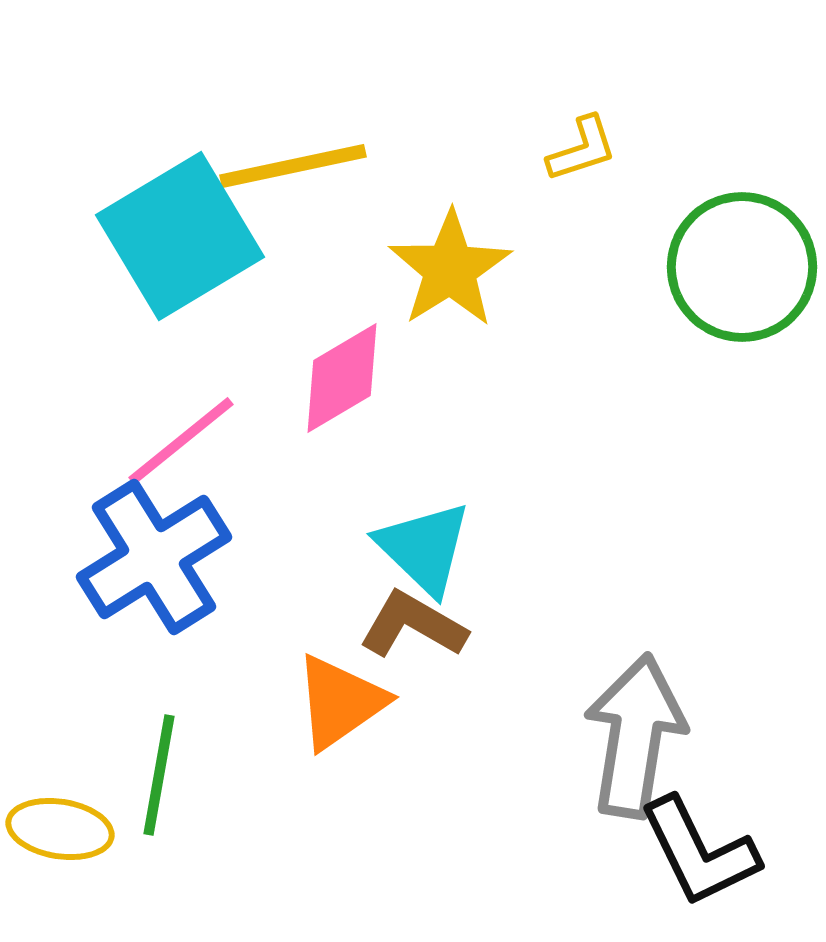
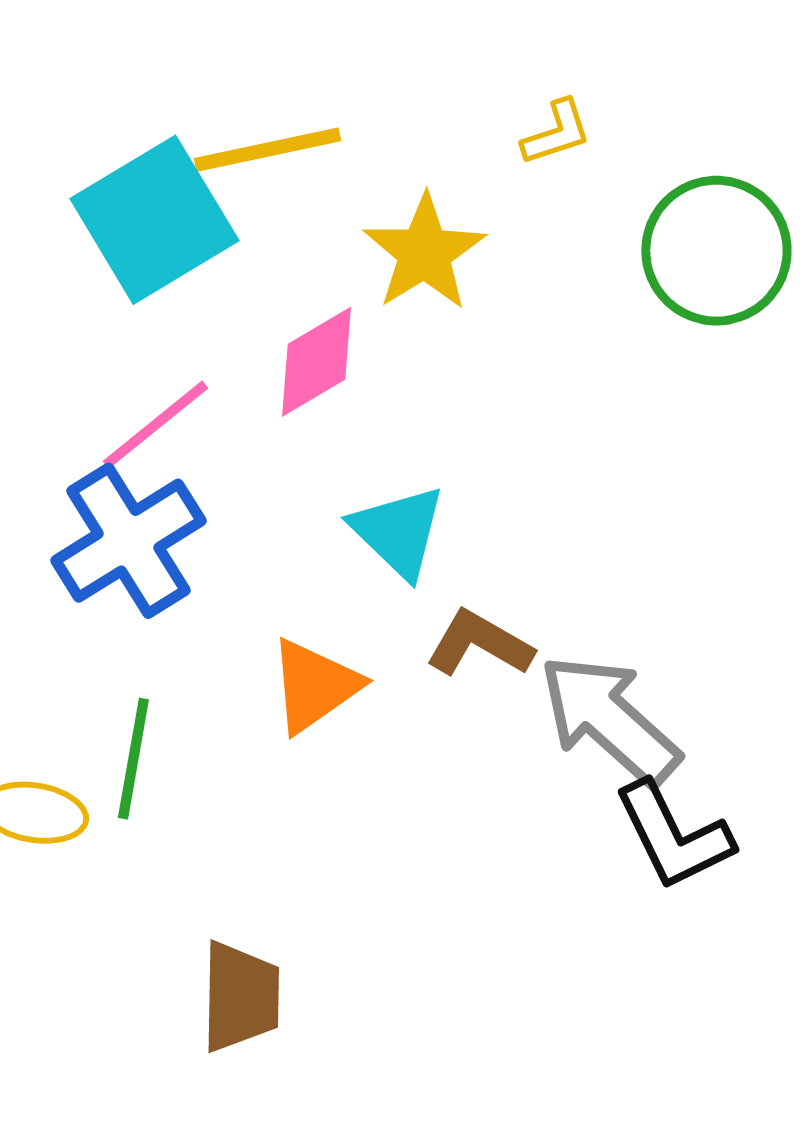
brown L-shape: (413, 625) -> (479, 644), moved
gray arrow: (635, 736) -> (609, 720), turned -57

